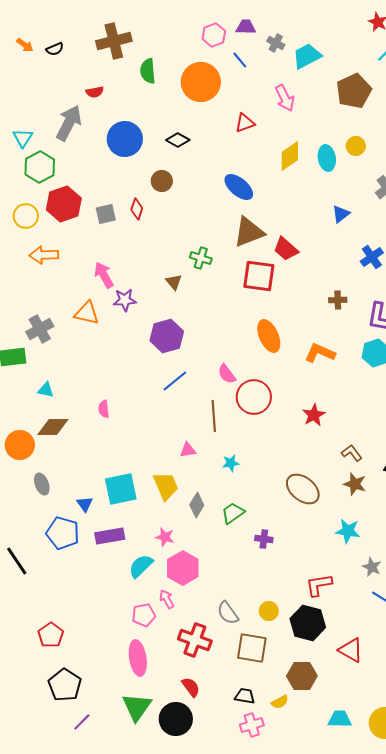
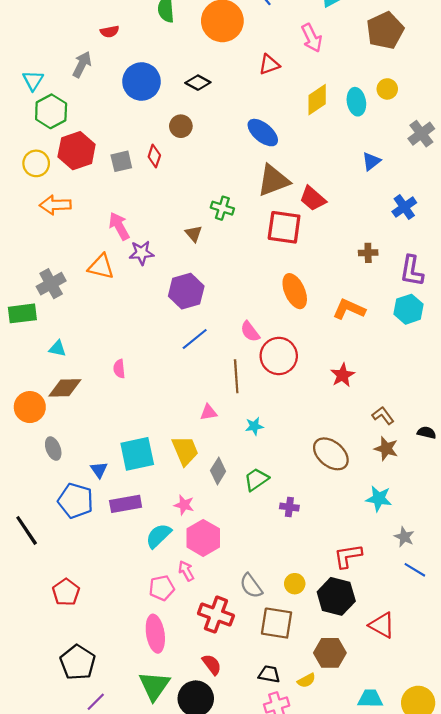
gray arrow: (69, 123) -> (82, 64), size x0.7
red pentagon: (51, 635) -> (66, 592), moved

